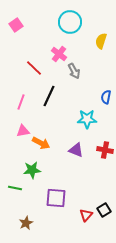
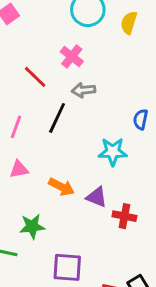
yellow semicircle: (101, 41) -> (129, 23), moved
gray arrow: (74, 71) -> (83, 90), moved, turned 112
orange arrow: (41, 143) -> (61, 187), moved
red cross: (105, 150) -> (124, 216), moved

